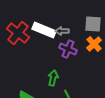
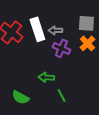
white rectangle: (44, 30) -> (37, 29), turned 50
green arrow: (53, 78) -> (46, 77), turned -98

